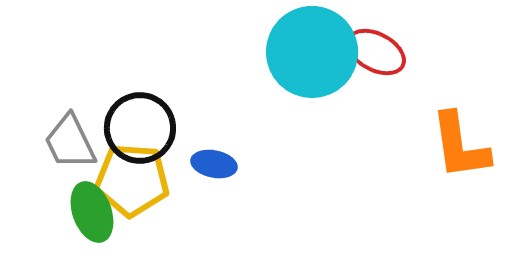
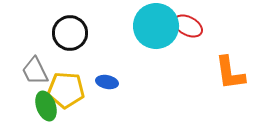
black circle: (140, 128) -> (70, 33), moved

